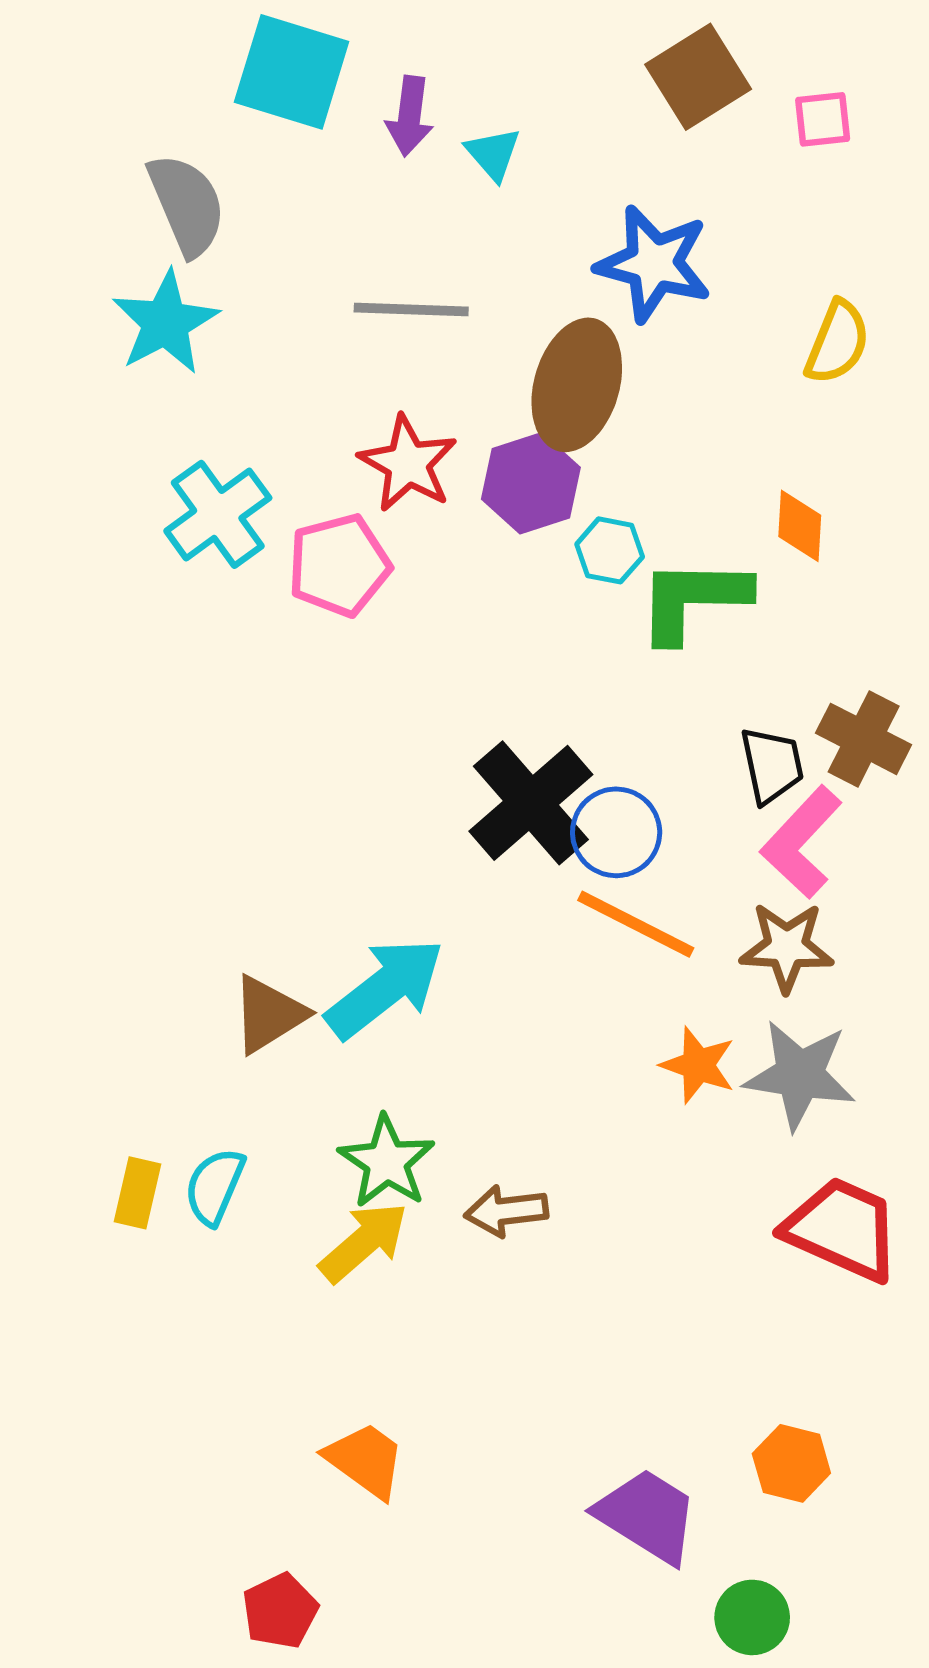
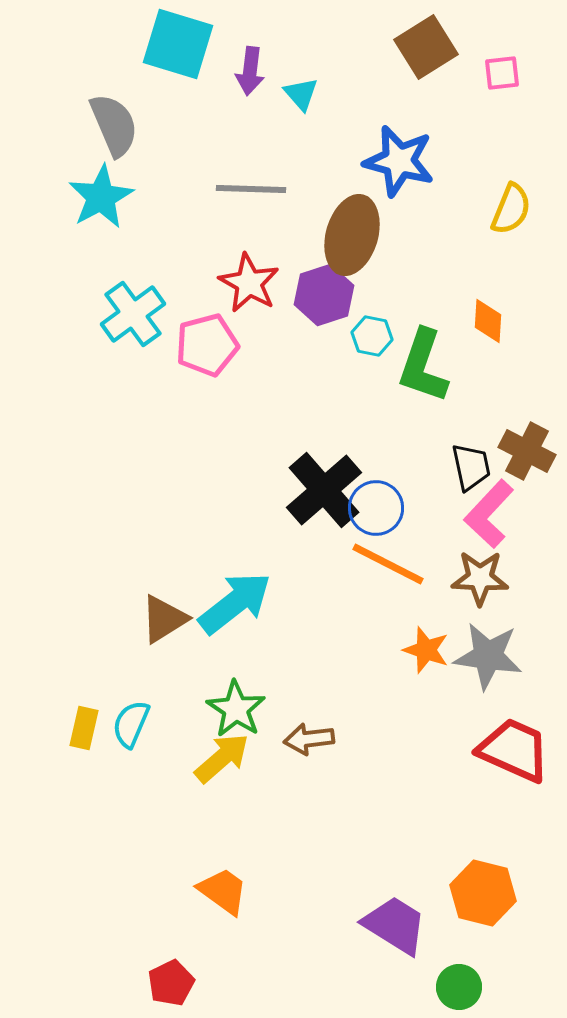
green L-shape: (693, 600) -> (423, 366), turned -72
orange hexagon: (791, 1463) -> (483, 893), size x1.4

